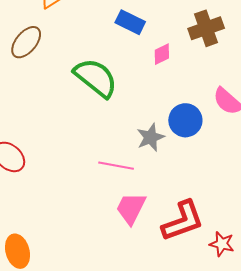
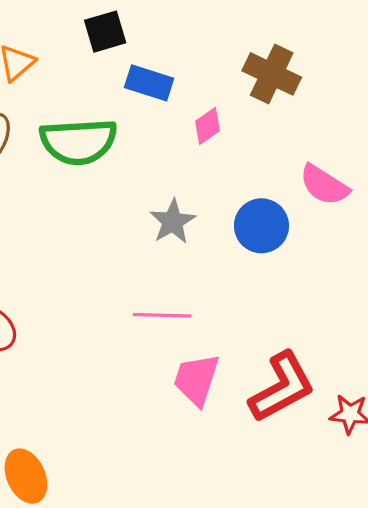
brown cross: (206, 28) -> (272, 74), turned -36
green semicircle: (96, 78) -> (78, 142), moved, turned 147
gray star: (151, 137) -> (173, 222), moved

